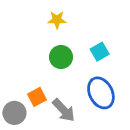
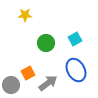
yellow star: (57, 20) -> (25, 15), moved
gray arrow: (64, 110) -> (48, 83), turned -84

